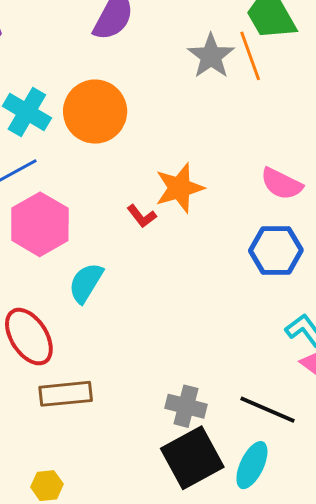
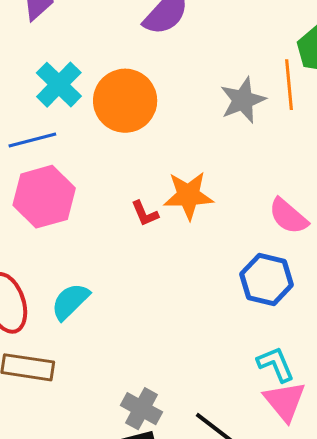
gray star: (211, 56) -> (243, 100), moved
cyan semicircle: (86, 283) -> (70, 301), moved

